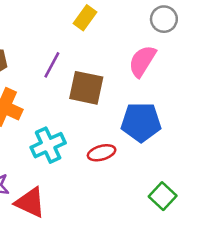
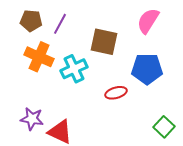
purple line: (52, 65) -> (60, 24), moved
cyan cross: (48, 145) -> (74, 69), moved

